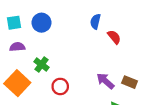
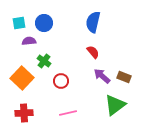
blue semicircle: (95, 22) -> (93, 22), size x1.5
red semicircle: (114, 37) -> (93, 52), moved
purple semicircle: (17, 47) -> (29, 41), moved

